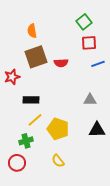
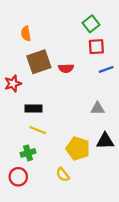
orange semicircle: (32, 31) -> (26, 34), moved
yellow line: (35, 120) -> (38, 130), turned 63
yellow pentagon: (58, 129) -> (78, 149), moved

